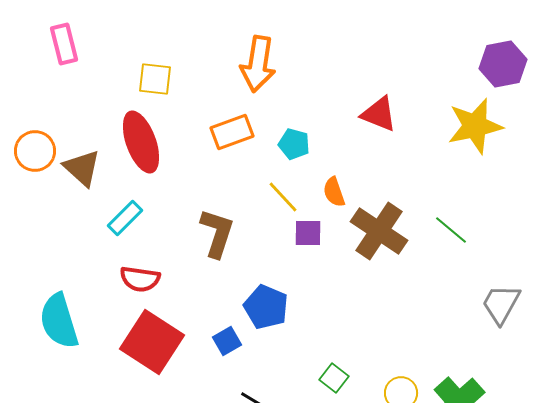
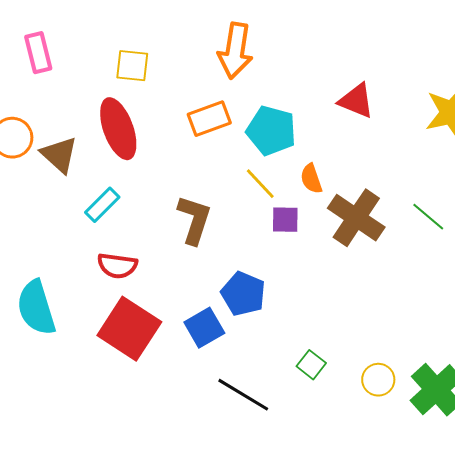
pink rectangle: (64, 44) -> (38, 53), moved
cyan pentagon: (294, 144) -> (271, 131), size x1.6
blue square: (227, 341) -> (204, 328), size x1.4

